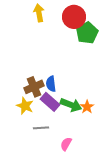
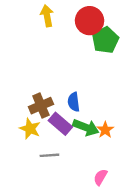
blue semicircle: (51, 84) -> (74, 102), moved
pink semicircle: (66, 144) -> (100, 177), moved

